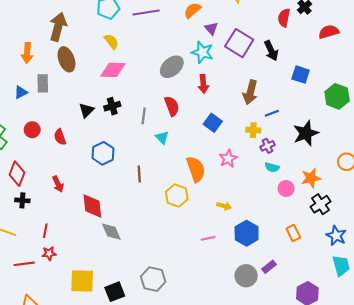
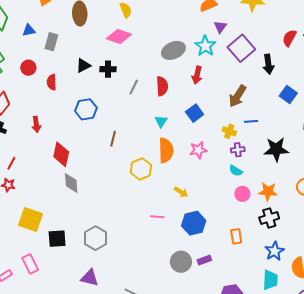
gray rectangle: (43, 83) -> (51, 42), moved
cyan triangle: (162, 137) -> (161, 121), moved

